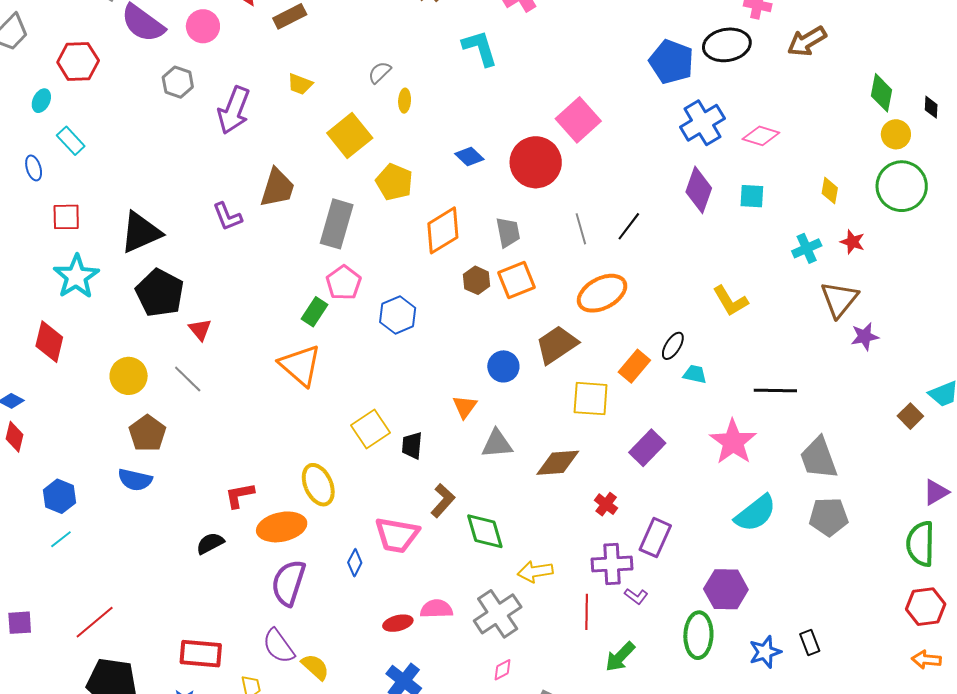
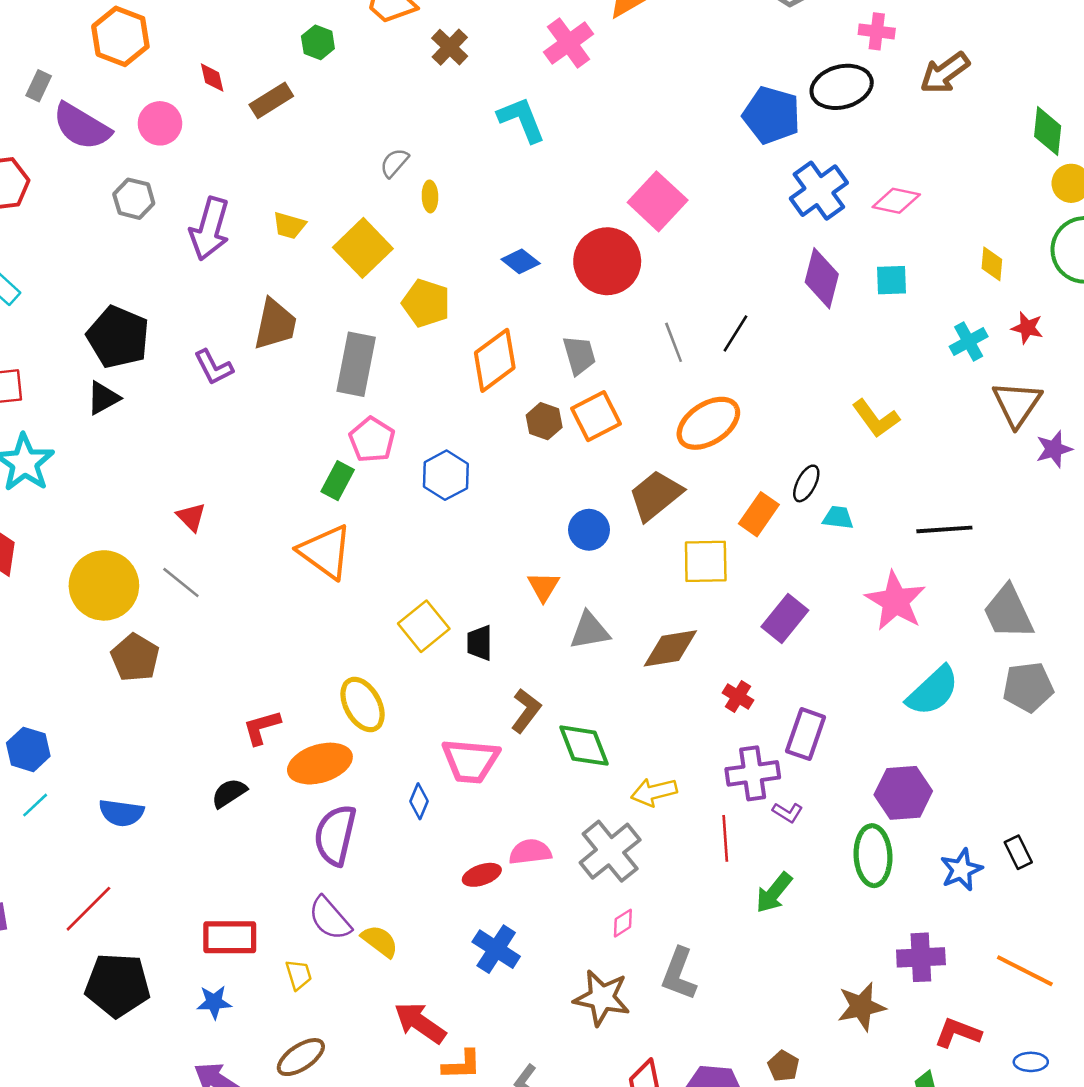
yellow trapezoid: (300, 84) -> (289, 226), moved
black triangle: (141, 232) -> (103, 398), size x0.6
black pentagon: (160, 293) -> (118, 337), moved
yellow circle: (129, 376) -> (104, 585), size x1.4
blue semicircle: (135, 480) -> (121, 813), moved

